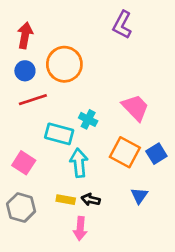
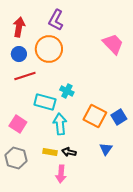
purple L-shape: (122, 25) -> (56, 20), moved
pink trapezoid: (135, 108) -> (113, 44), moved

